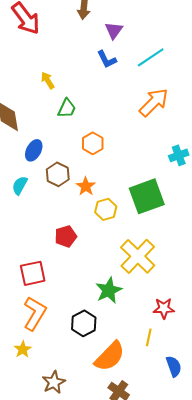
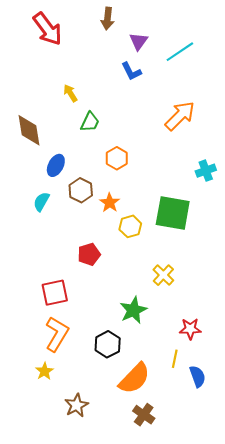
cyan line: (151, 57) -> (180, 52), moved
green square: (147, 196) -> (173, 213), turned 30
yellow cross: (138, 256) -> (163, 275), size x0.6
blue semicircle: (174, 366) -> (197, 376), moved

